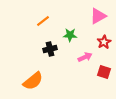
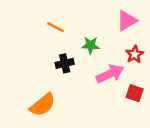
orange line: (43, 21) -> (56, 27), turned 64
pink arrow: (85, 57) -> (110, 74), size x1.5

